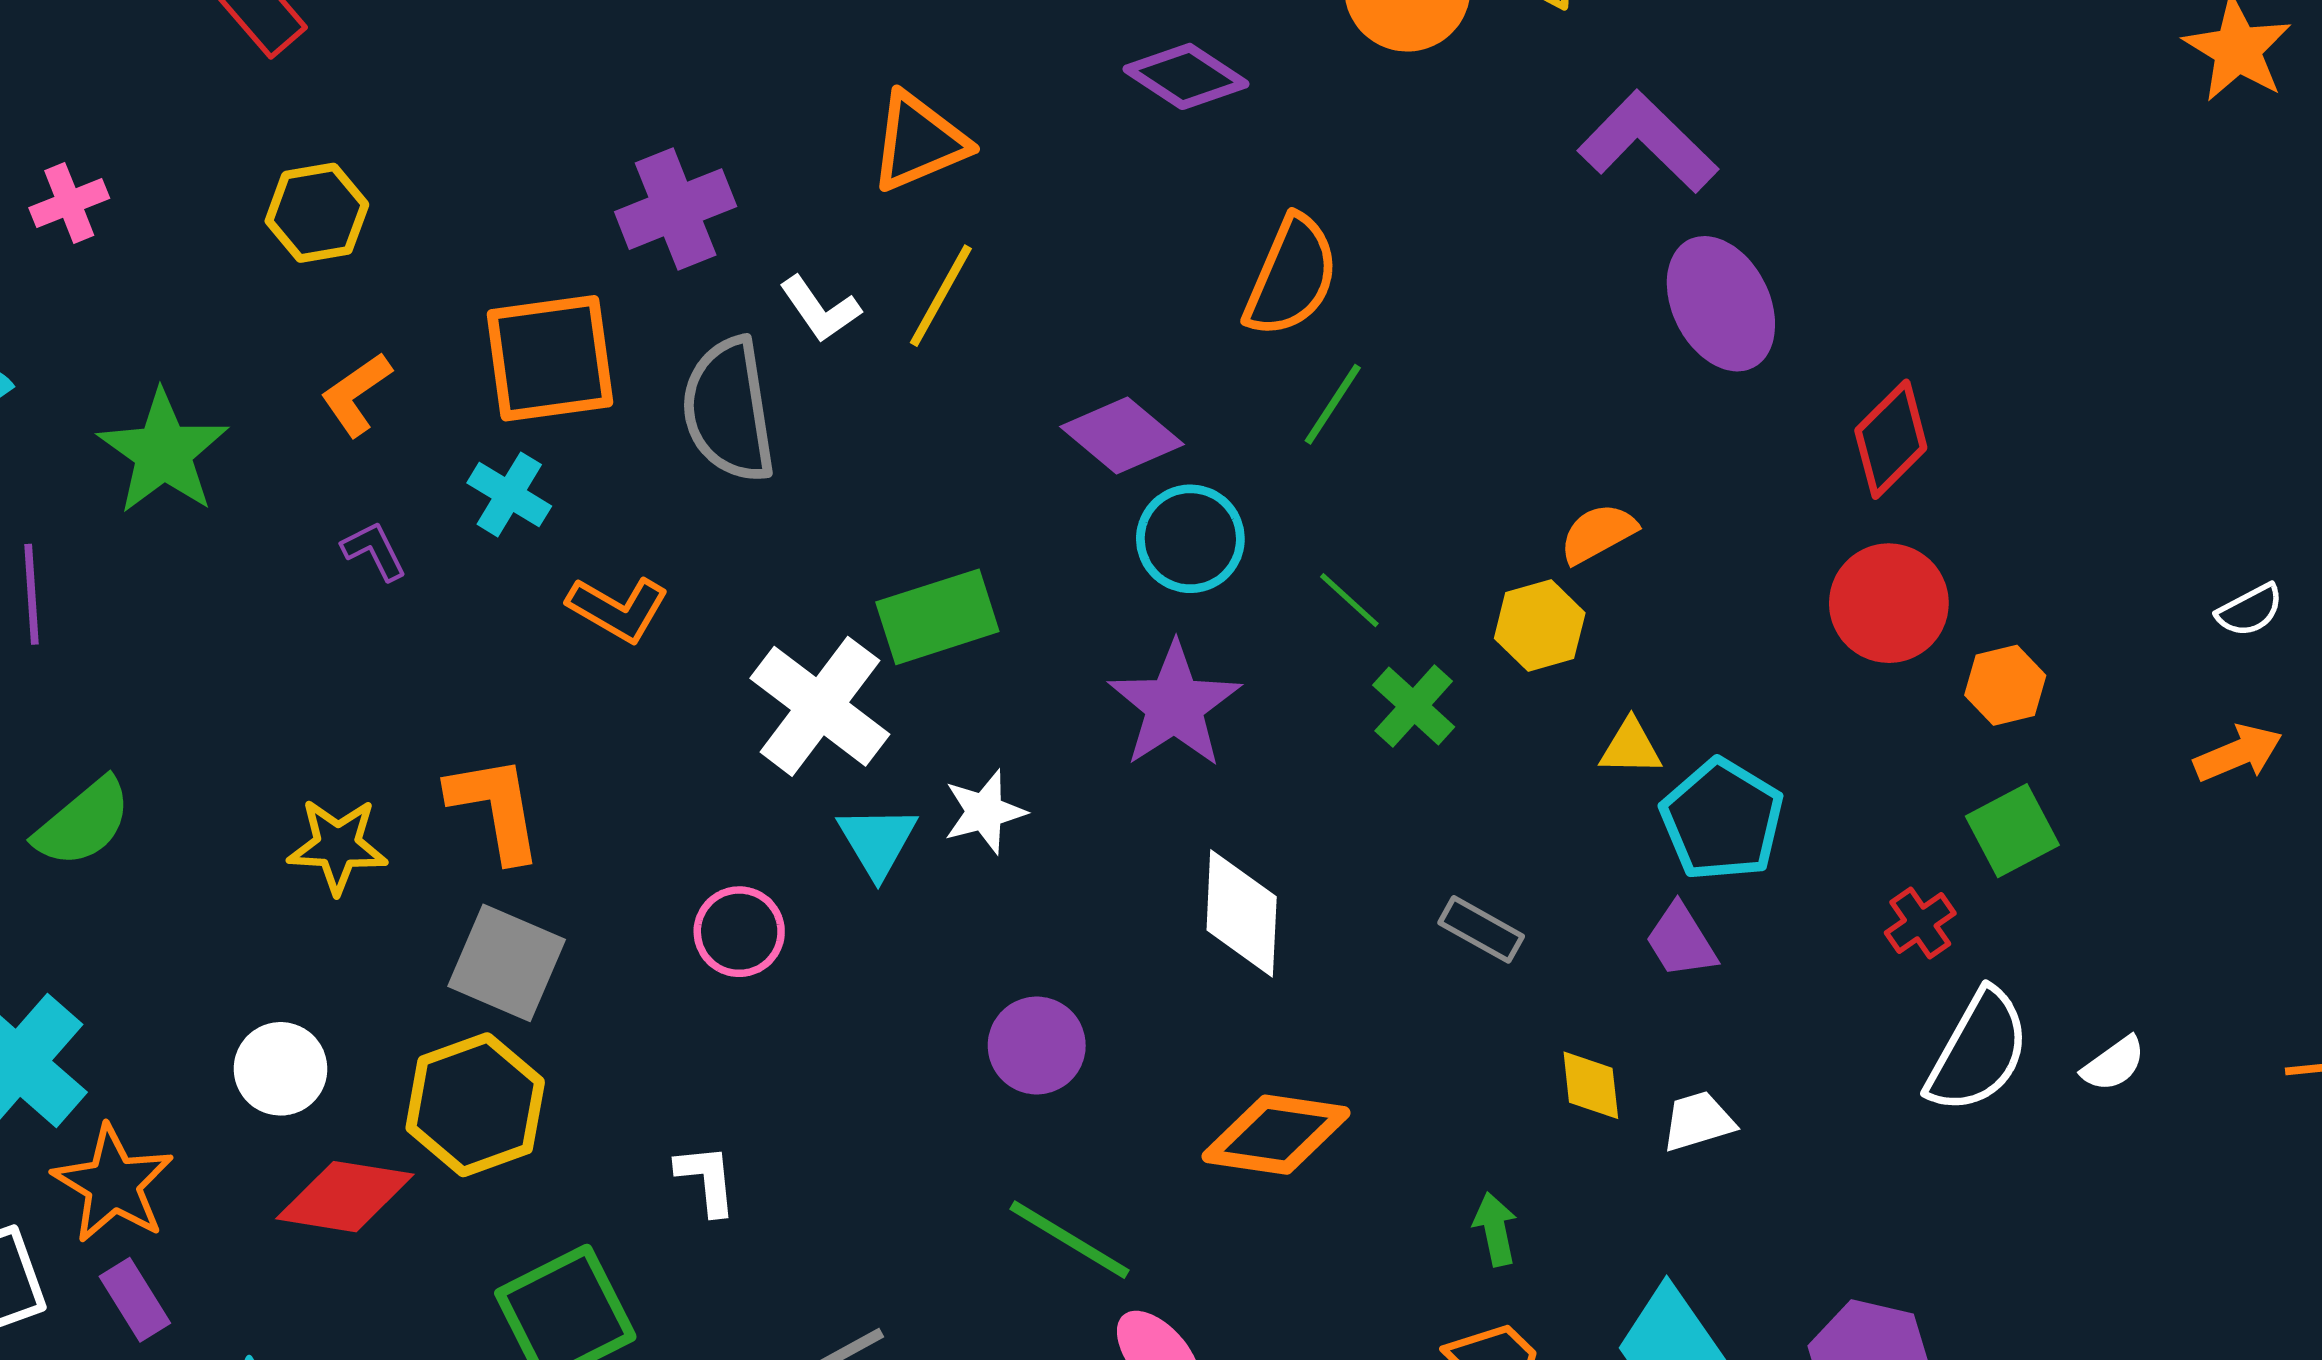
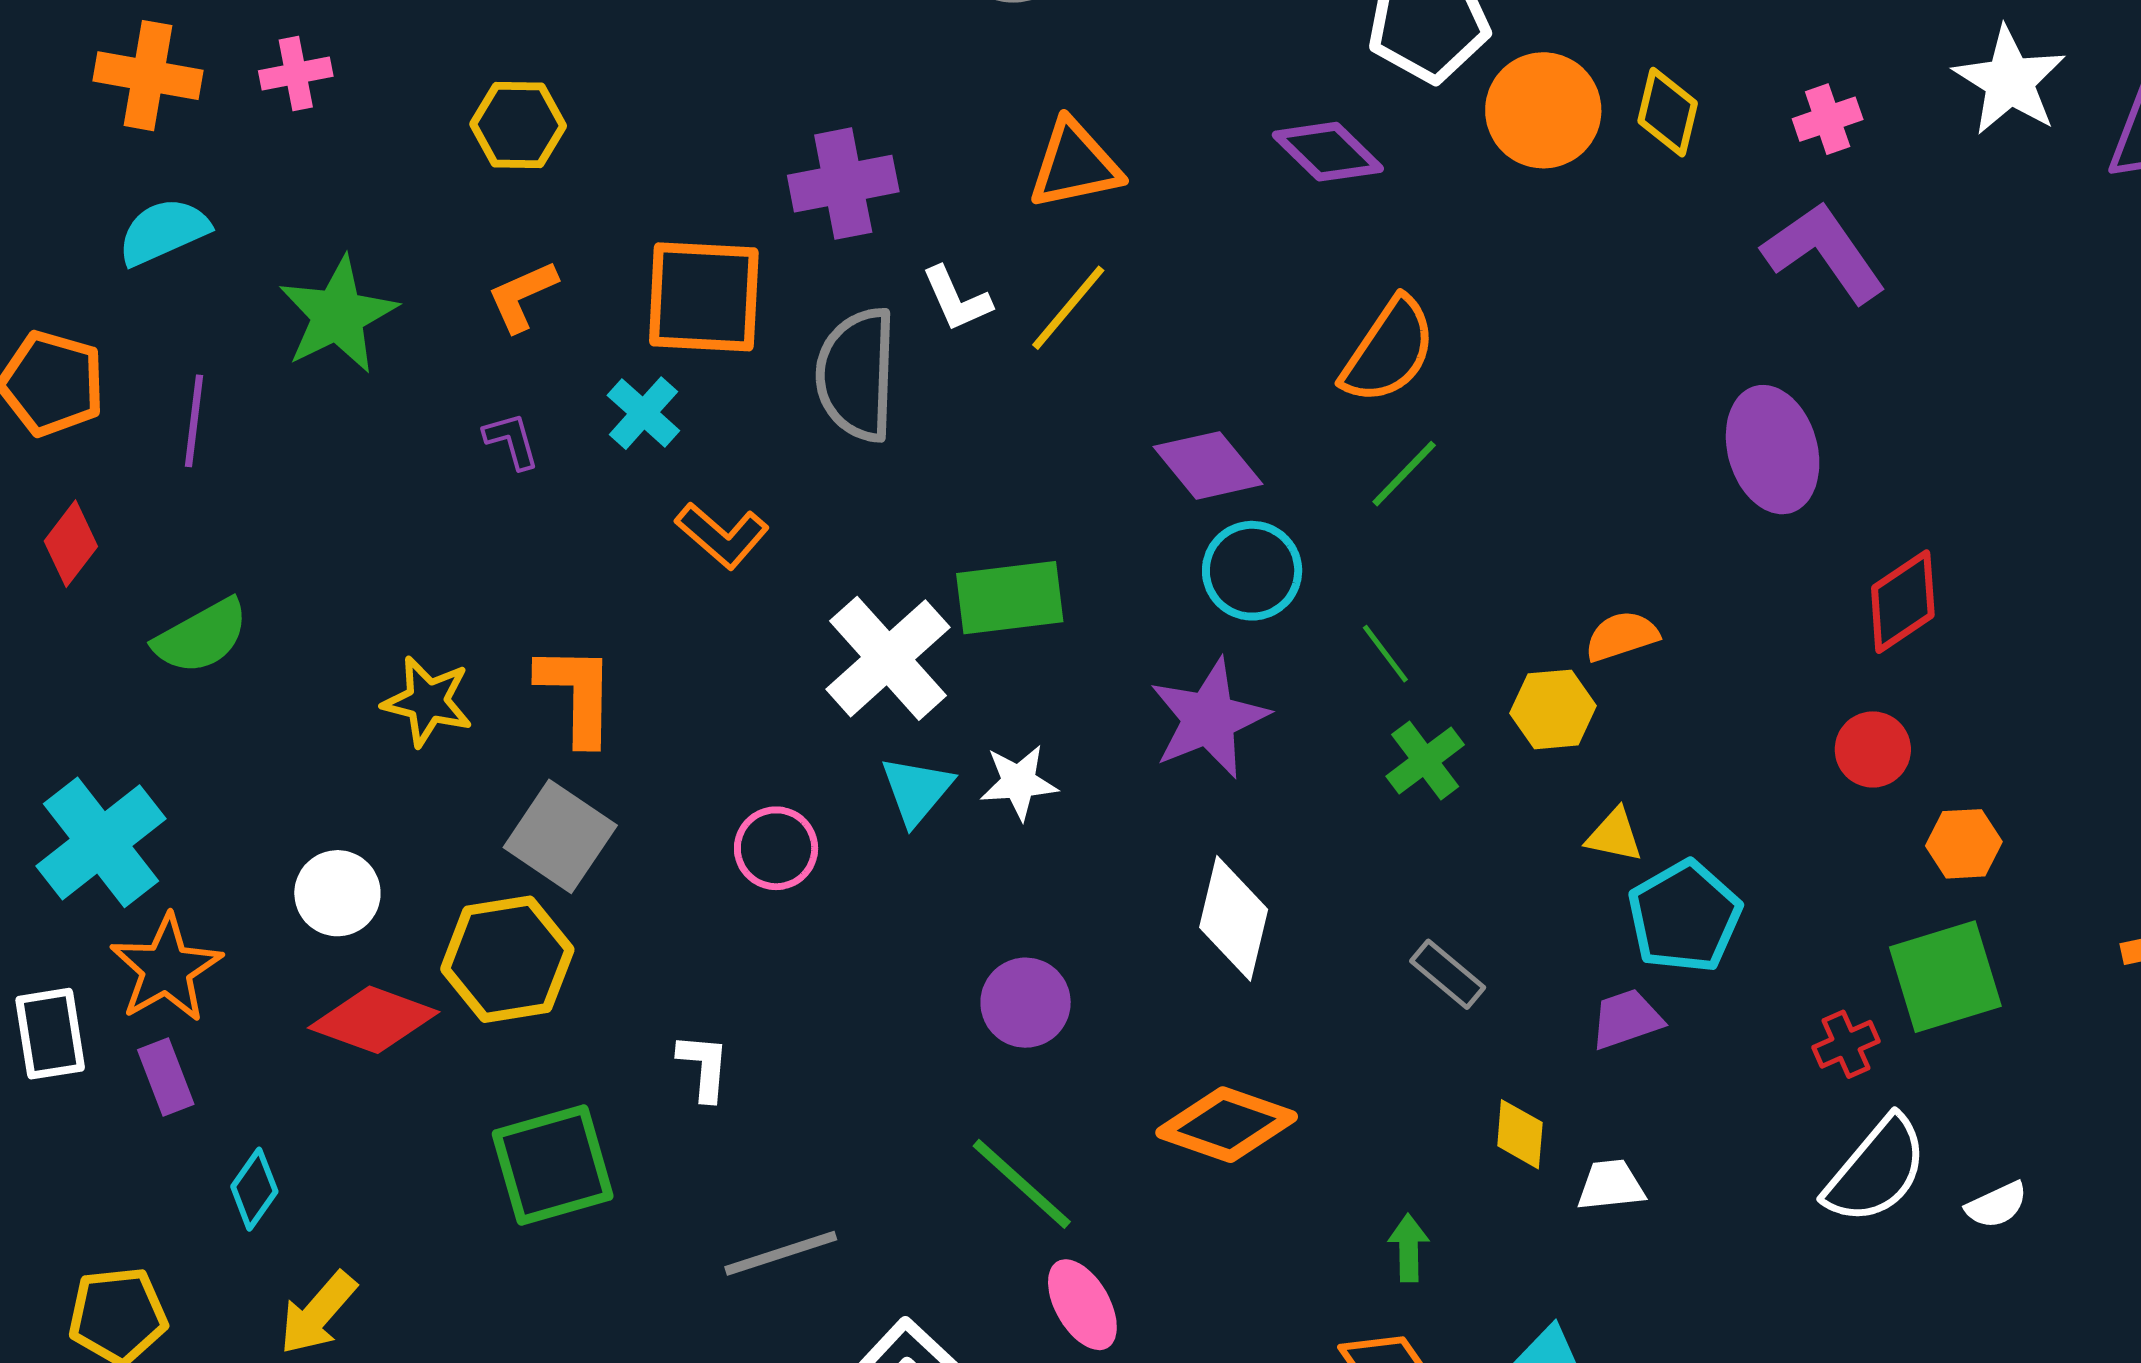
purple L-shape: (1648, 142) -> (1824, 252), moved
red circle: (1889, 603) -> (1873, 749), size x0.7
green square: (2012, 831) -> (1945, 977), size x1.4
purple trapezoid: (1681, 941) -> (1626, 1019), turned 92

